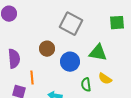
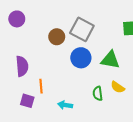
brown circle: (47, 49) -> (57, 37), moved
blue circle: (70, 62) -> (81, 58), moved

